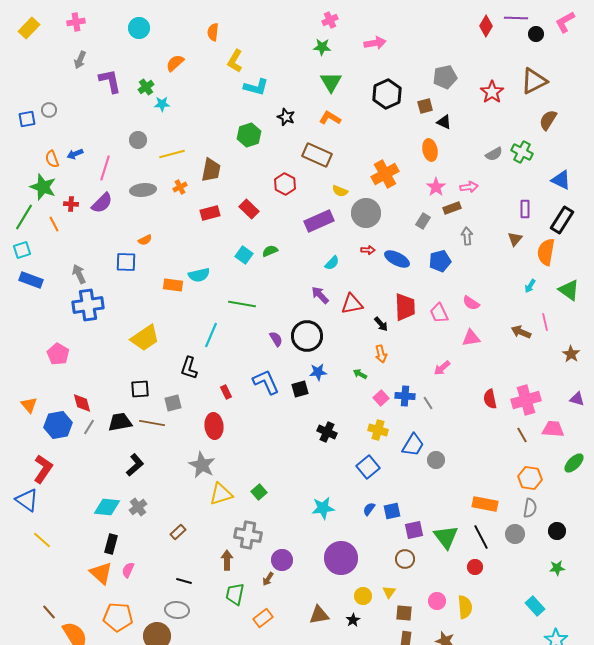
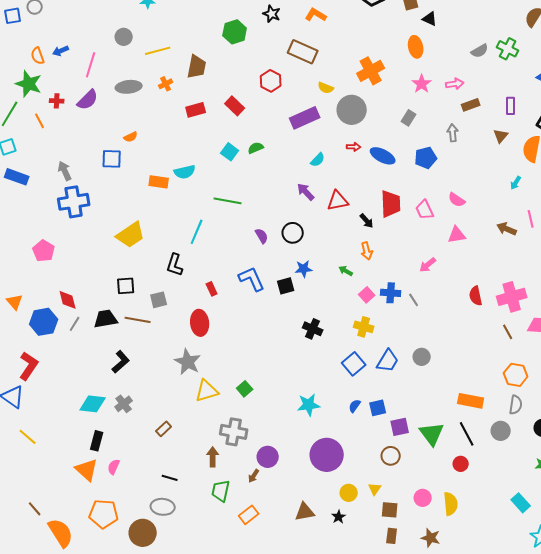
brown rectangle: (452, 208) -> (471, 105), moved
black circle: (307, 336) -> (293, 233), size x0.7
blue trapezoid: (413, 445) -> (388, 361), moved

